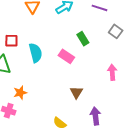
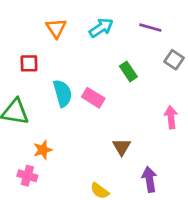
red square: (11, 41) -> (29, 63), moved
pink rectangle: (66, 56) -> (93, 98), moved

